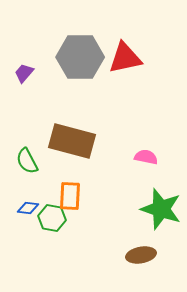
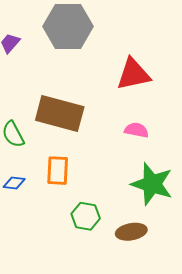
red triangle: (125, 58) -> (133, 74), moved
green hexagon: (52, 218) -> (86, 216), moved

